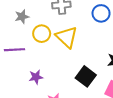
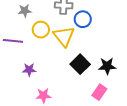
blue circle: (101, 13) -> (83, 19), moved
black square: (86, 76) -> (80, 64), moved

